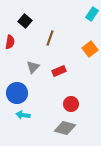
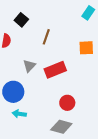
orange square: (90, 49) -> (86, 48), turned 35
red rectangle: (59, 71) -> (55, 70), size x1.5

